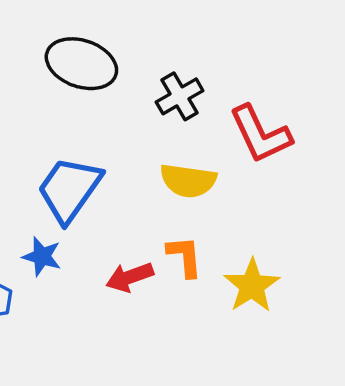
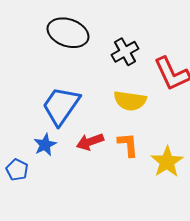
blue star: (42, 256) -> (45, 145), turned 30
red arrow: (130, 277) -> (90, 142), moved

